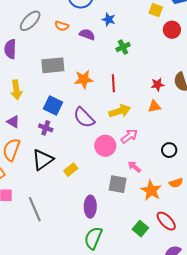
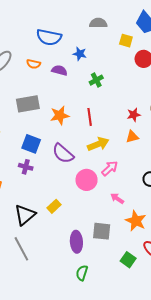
black triangle: (43, 160) -> (25, 215), moved
gray square: (118, 184) -> (102, 231), moved
green semicircle: (93, 238) -> (82, 273), size x0.7

